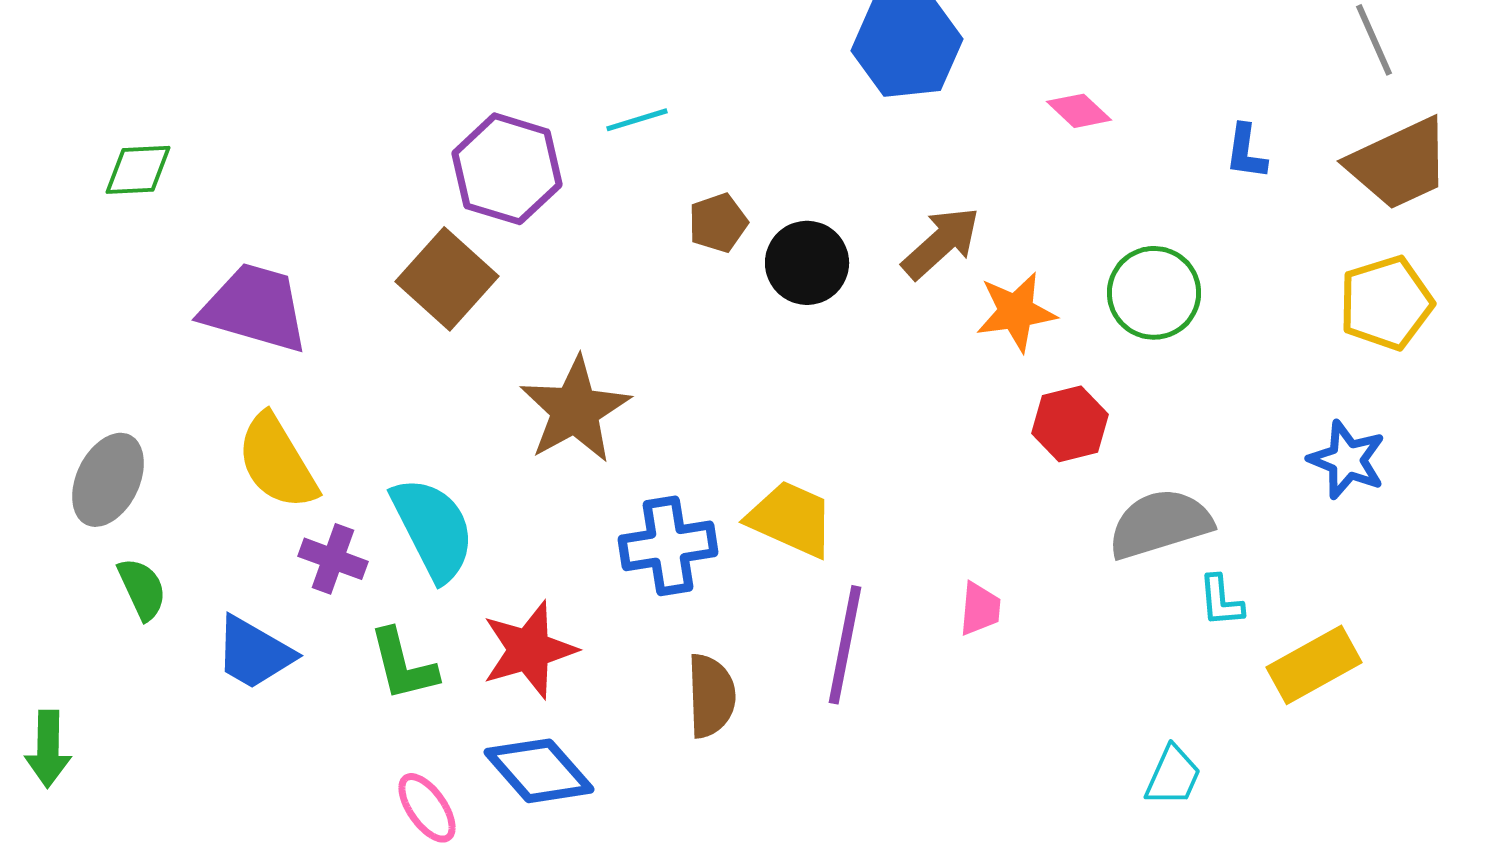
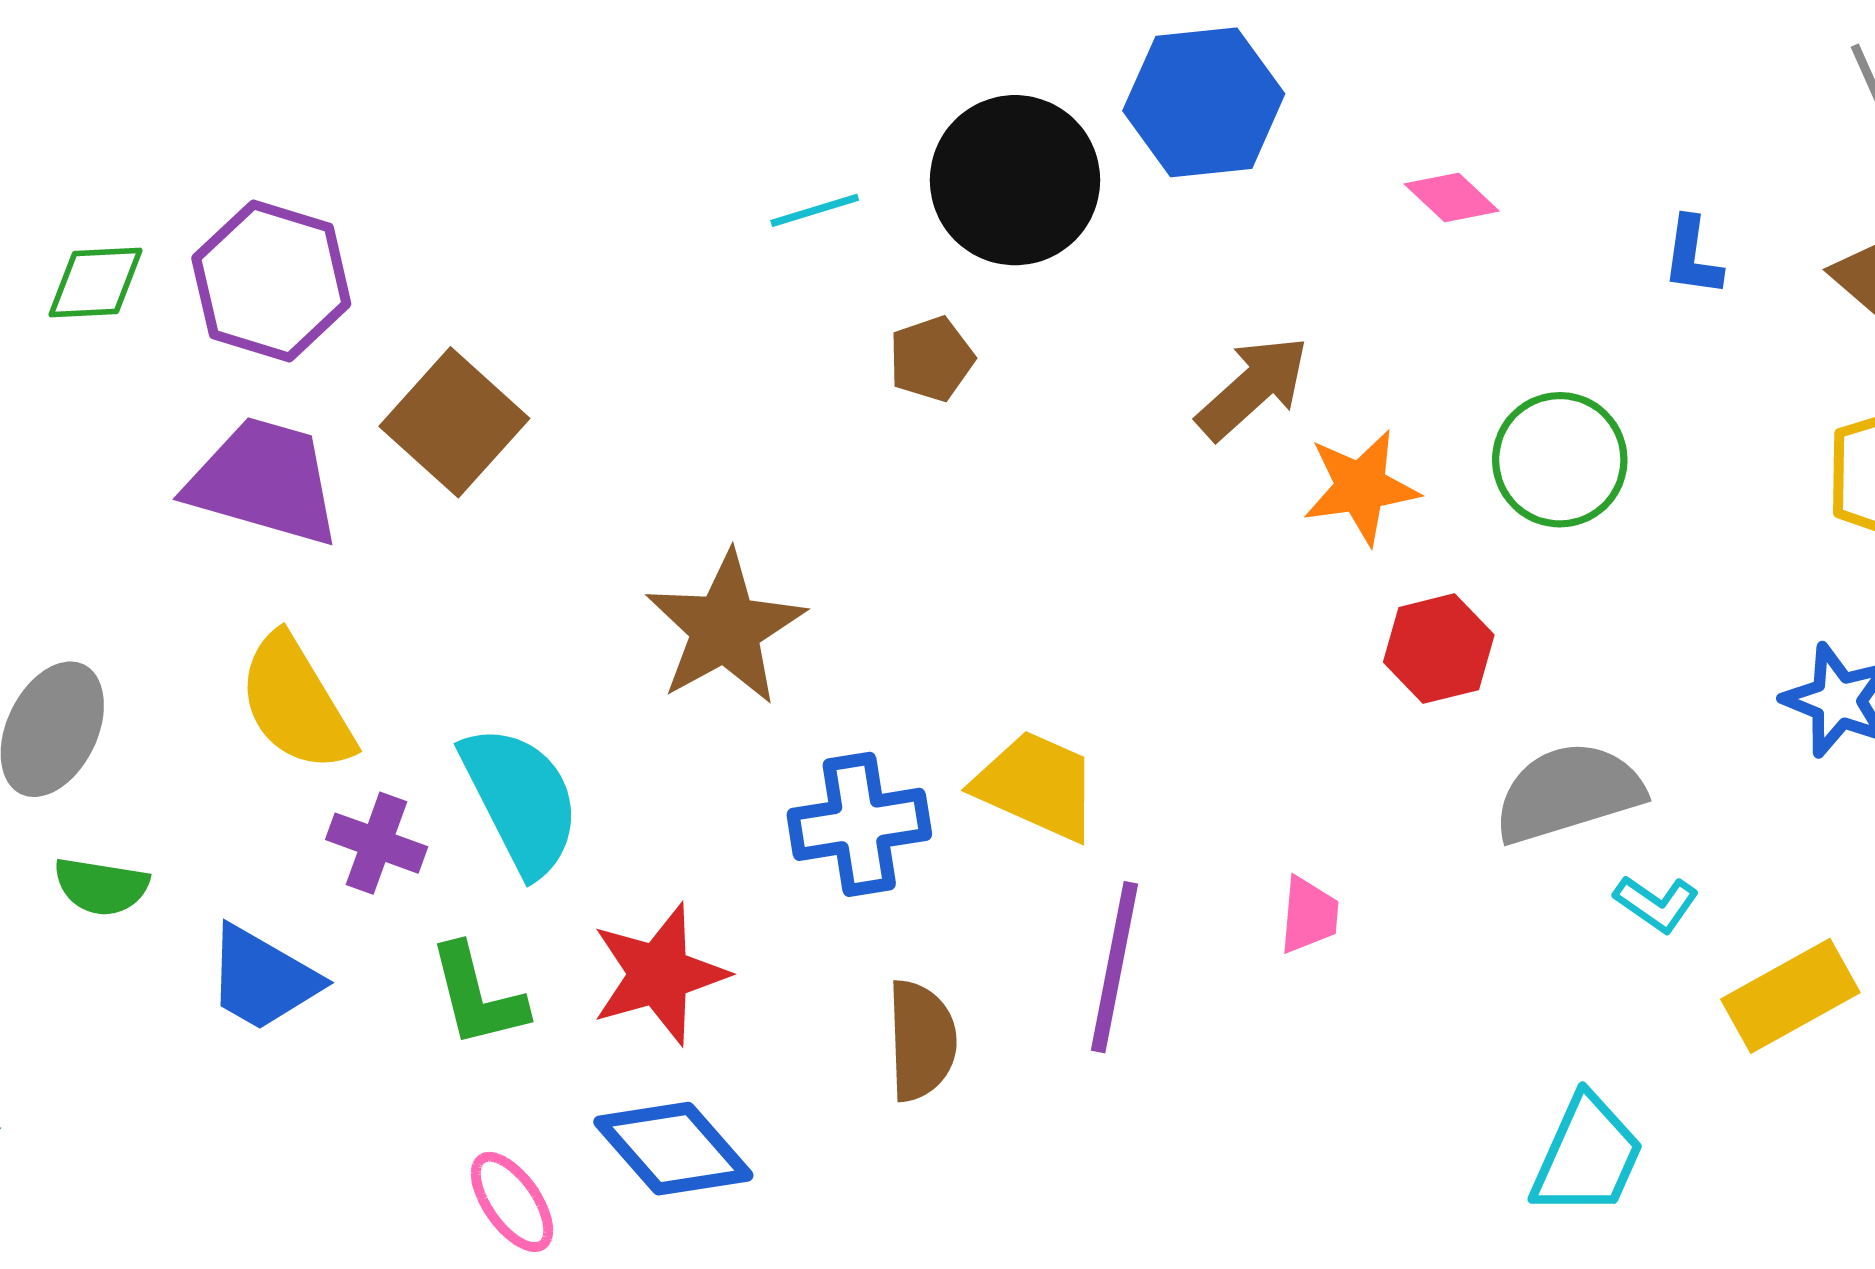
purple hexagon: (507, 169) -> (271, 281), moved
black circle: (807, 263) -> (1015, 180), moved, size x1.4
brown square: (447, 279) -> (454, 422), moved
green semicircle: (142, 589) -> (101, 886), turned 124
cyan L-shape: (1221, 601) -> (1656, 904), turned -50
cyan trapezoid: (1173, 776) -> (1587, 1156), size x1.4

